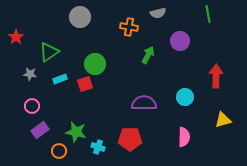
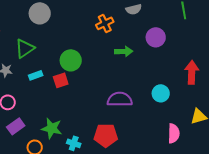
gray circle: (80, 17) -> (40, 13), moved
orange cross: (129, 27) -> (105, 23), turned -36
green arrow: (148, 55) -> (124, 51), turned 60
pink semicircle: (184, 137) -> (174, 133), moved

